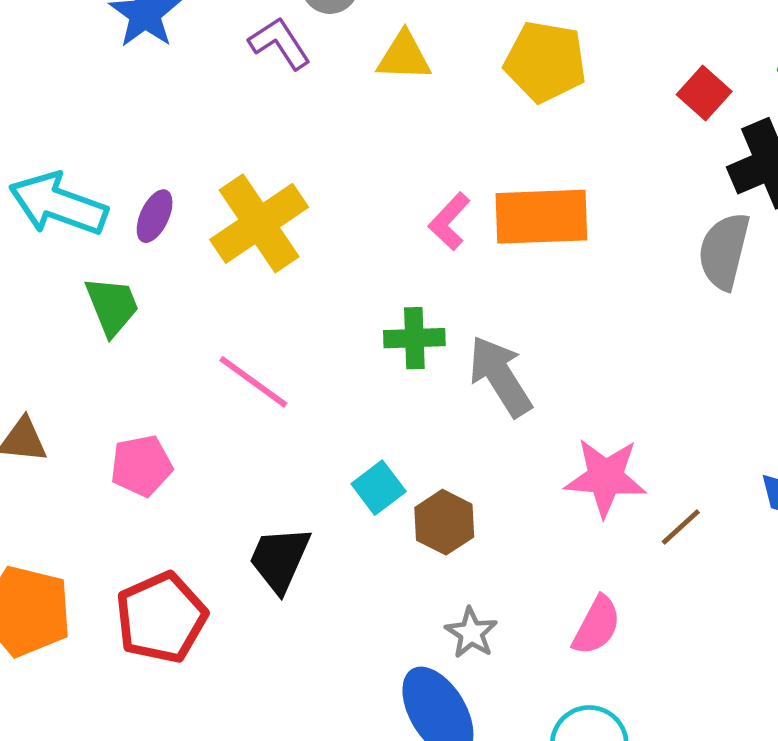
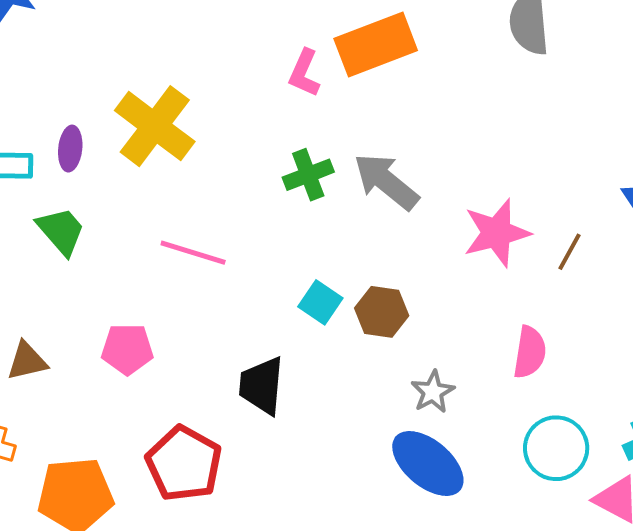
pink pentagon: (141, 466) -> (127, 349), turned 30
gray star: (471, 633) -> (433, 392), turned 30

